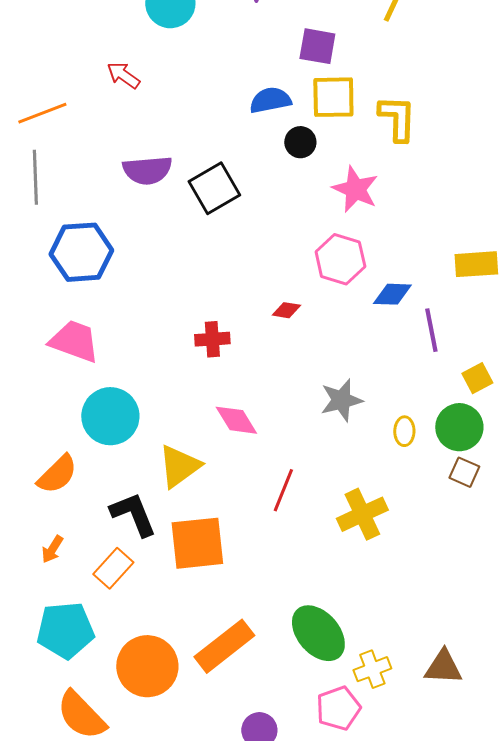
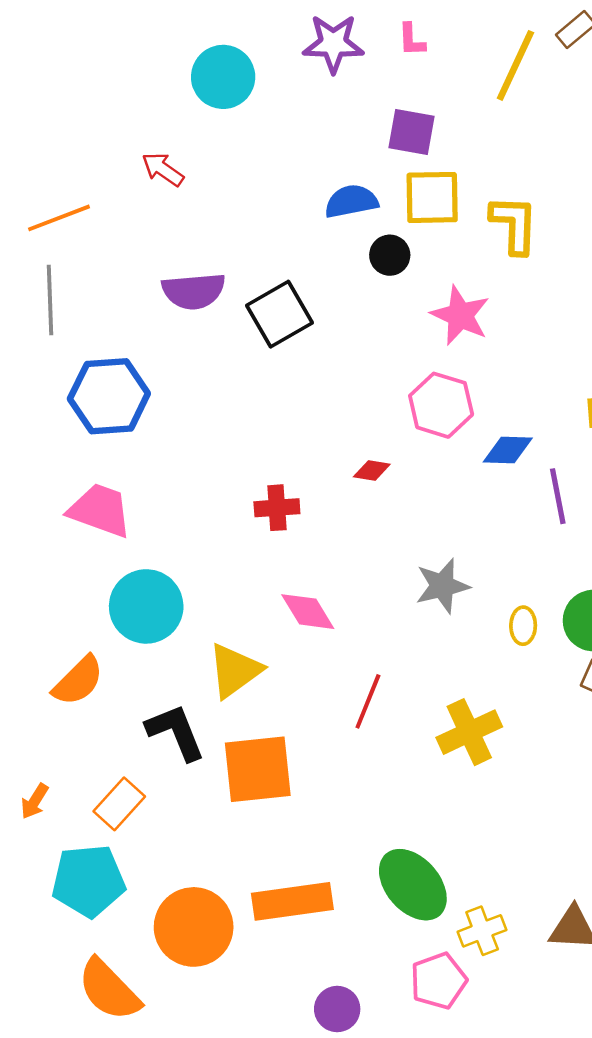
orange arrow: (52, 549) -> (35, 801), moved
orange rectangle: (113, 568) -> (119, 804), moved
orange rectangle: (224, 646) -> (292, 901), turned 30

